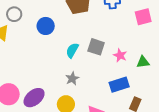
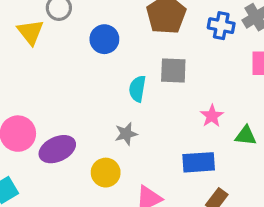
gray square: (96, 47) -> (173, 71), moved, turned -30
cyan semicircle: (72, 50) -> (137, 89), turned -35

